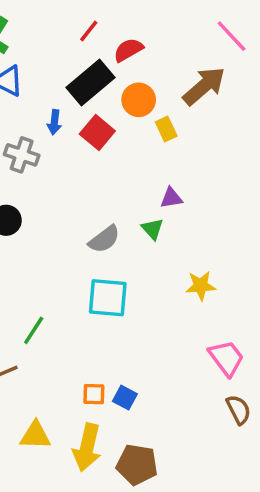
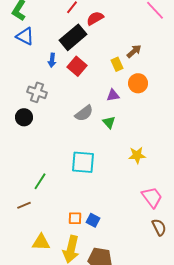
brown arrow: (204, 86) -> (134, 51), moved, size x0.6
orange circle: (139, 100) -> (138, 83), moved
gray cross: (22, 155) -> (37, 92), moved
purple triangle: (171, 198) -> (113, 95), moved
gray semicircle: (104, 239) -> (84, 113), moved

